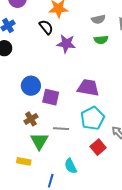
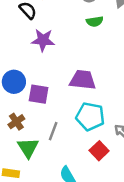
purple star: (66, 44) -> (43, 40), moved
cyan pentagon: (92, 118) -> (90, 116), turned -30
gray line: (61, 129) -> (53, 131), turned -70

